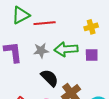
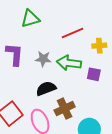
red line: (45, 23) -> (73, 33), moved, turned -30
black semicircle: (50, 78) -> (46, 89), turned -78

